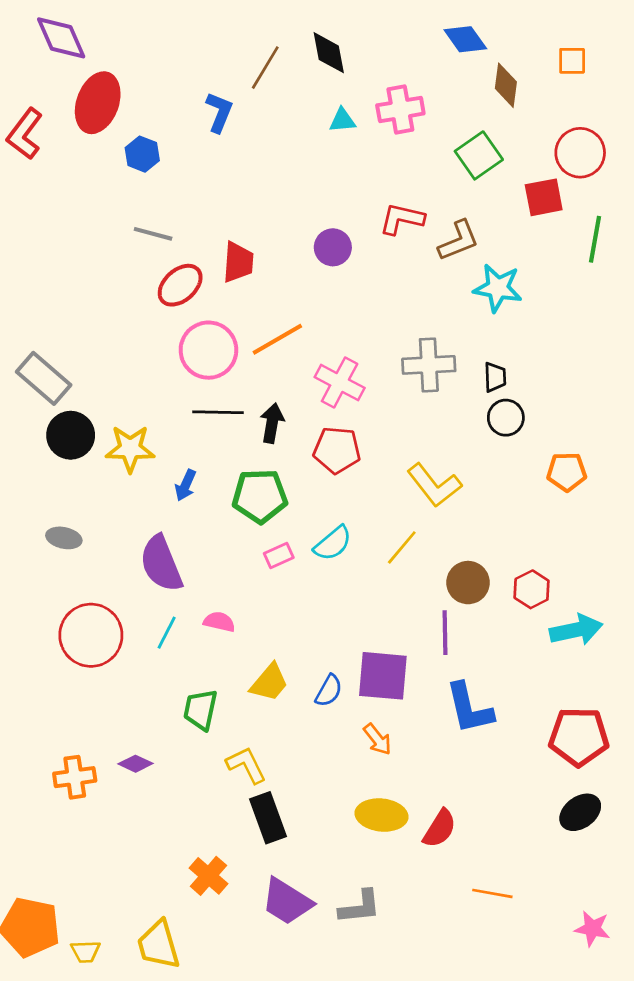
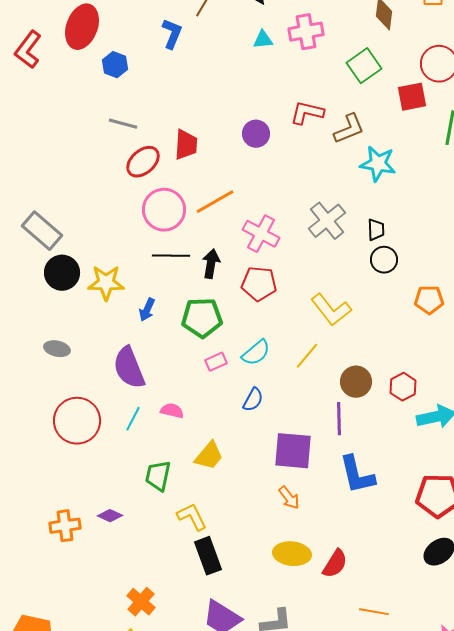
gray cross: (429, 365) -> (327, 221), turned -36
blue semicircle: (329, 691) -> (253, 400), moved
orange cross: (208, 876) -> (141, 602), moved

